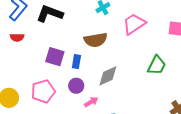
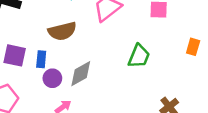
purple circle: (76, 86) -> (52, 78), moved

